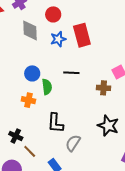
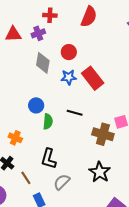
red rectangle: (82, 35) -> (93, 78), turned -35
brown cross: (104, 88) -> (103, 134), size x1.5
orange cross: (28, 100) -> (15, 138), moved
brown line: (30, 151) -> (26, 178), moved

